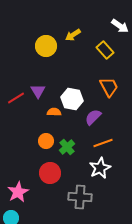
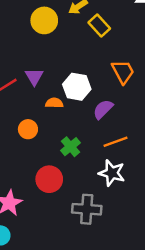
yellow rectangle: (105, 50) -> (99, 25), moved
orange circle: (46, 141) -> (28, 129), moved
white star: (100, 168) -> (112, 173), turned -30

